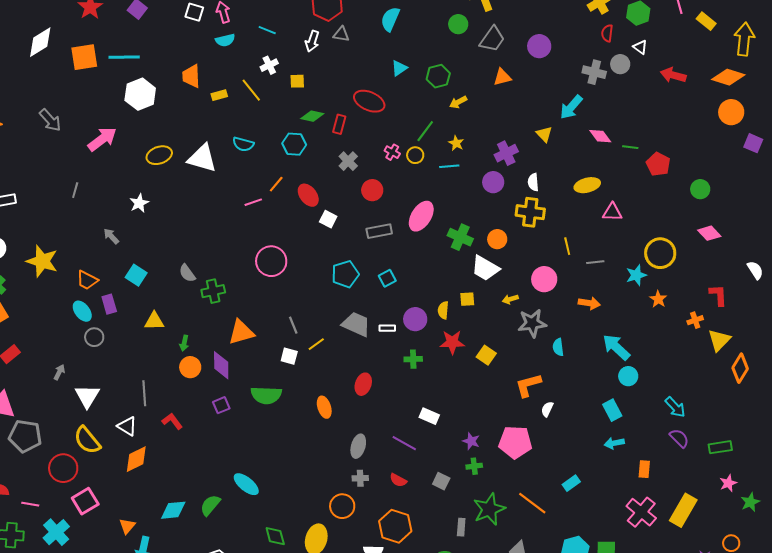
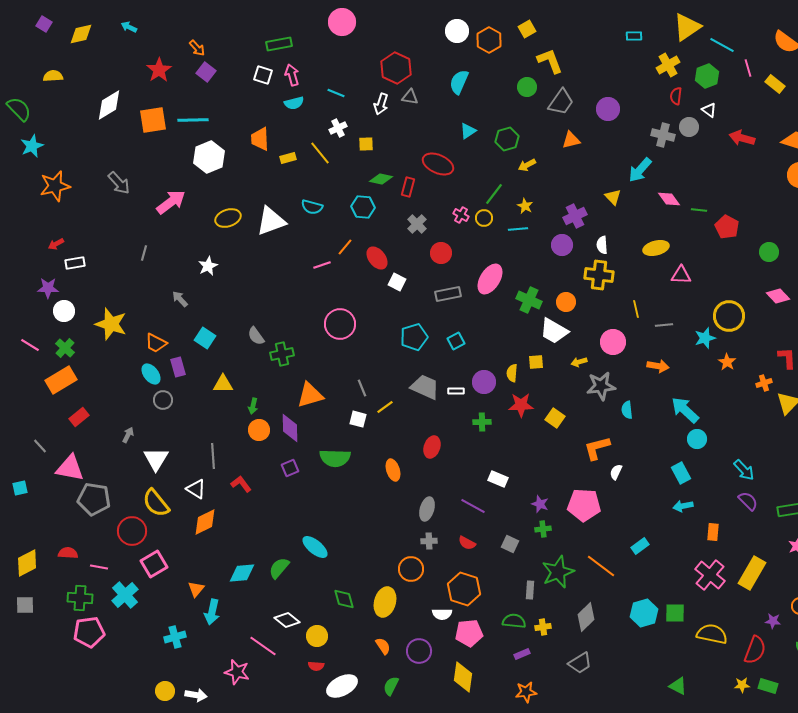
white triangle: (202, 158) -> (271, 221), turned -36

